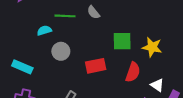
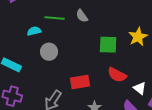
yellow star: (152, 47) -> (138, 37), moved, turned 30
red rectangle: (96, 66) -> (80, 82), moved
red semicircle: (133, 72) -> (117, 75), turned 96

